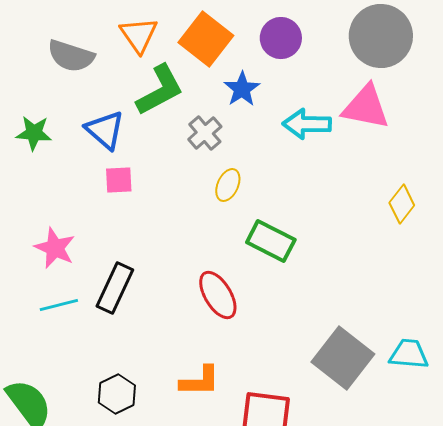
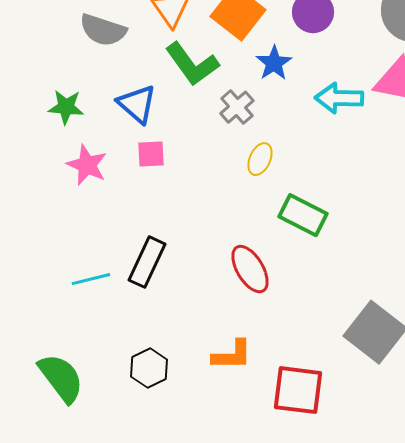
green L-shape: (160, 90) -> (192, 64), turned 82
pink star: (55, 248) -> (87, 165), moved

